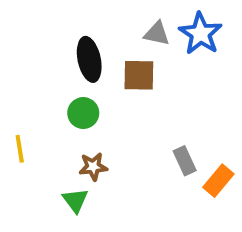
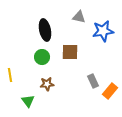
blue star: (200, 34) -> (103, 31), moved, turned 30
brown square: (139, 75) -> (70, 52), moved
green triangle: (75, 200) -> (28, 101), moved

